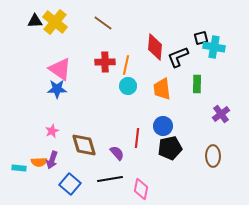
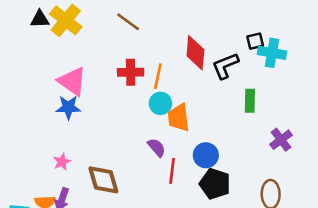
orange trapezoid: (162, 89) -> (179, 118), moved
black pentagon: (170, 148) -> (215, 184), turned 30
purple semicircle: (117, 153) -> (157, 147), moved

